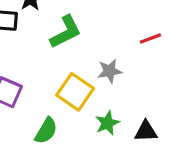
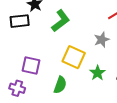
gray star: (110, 71) -> (102, 40), moved

